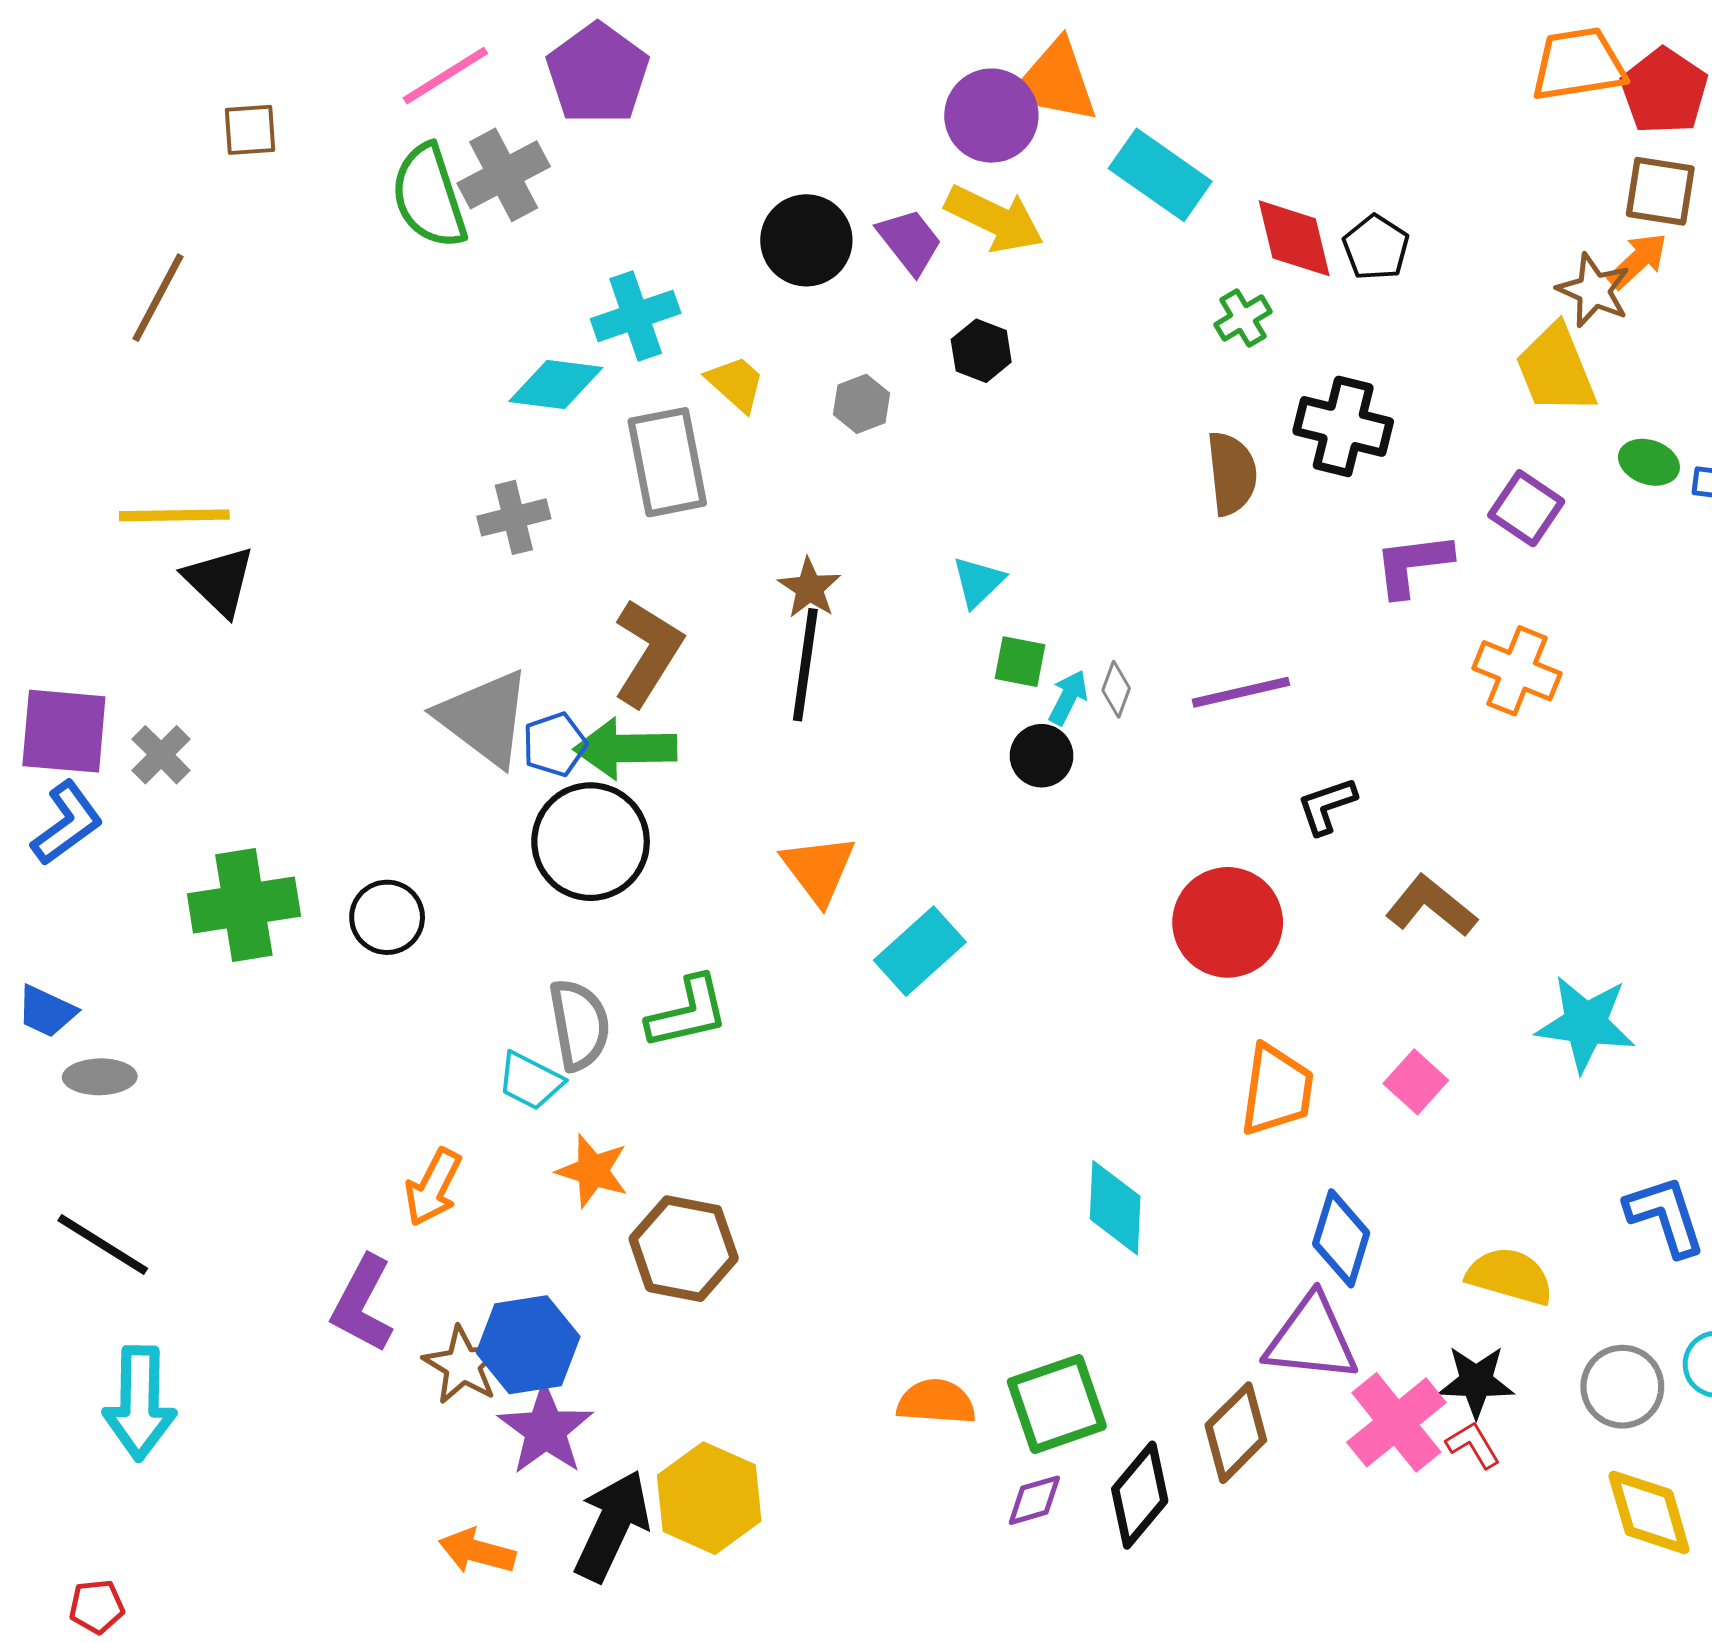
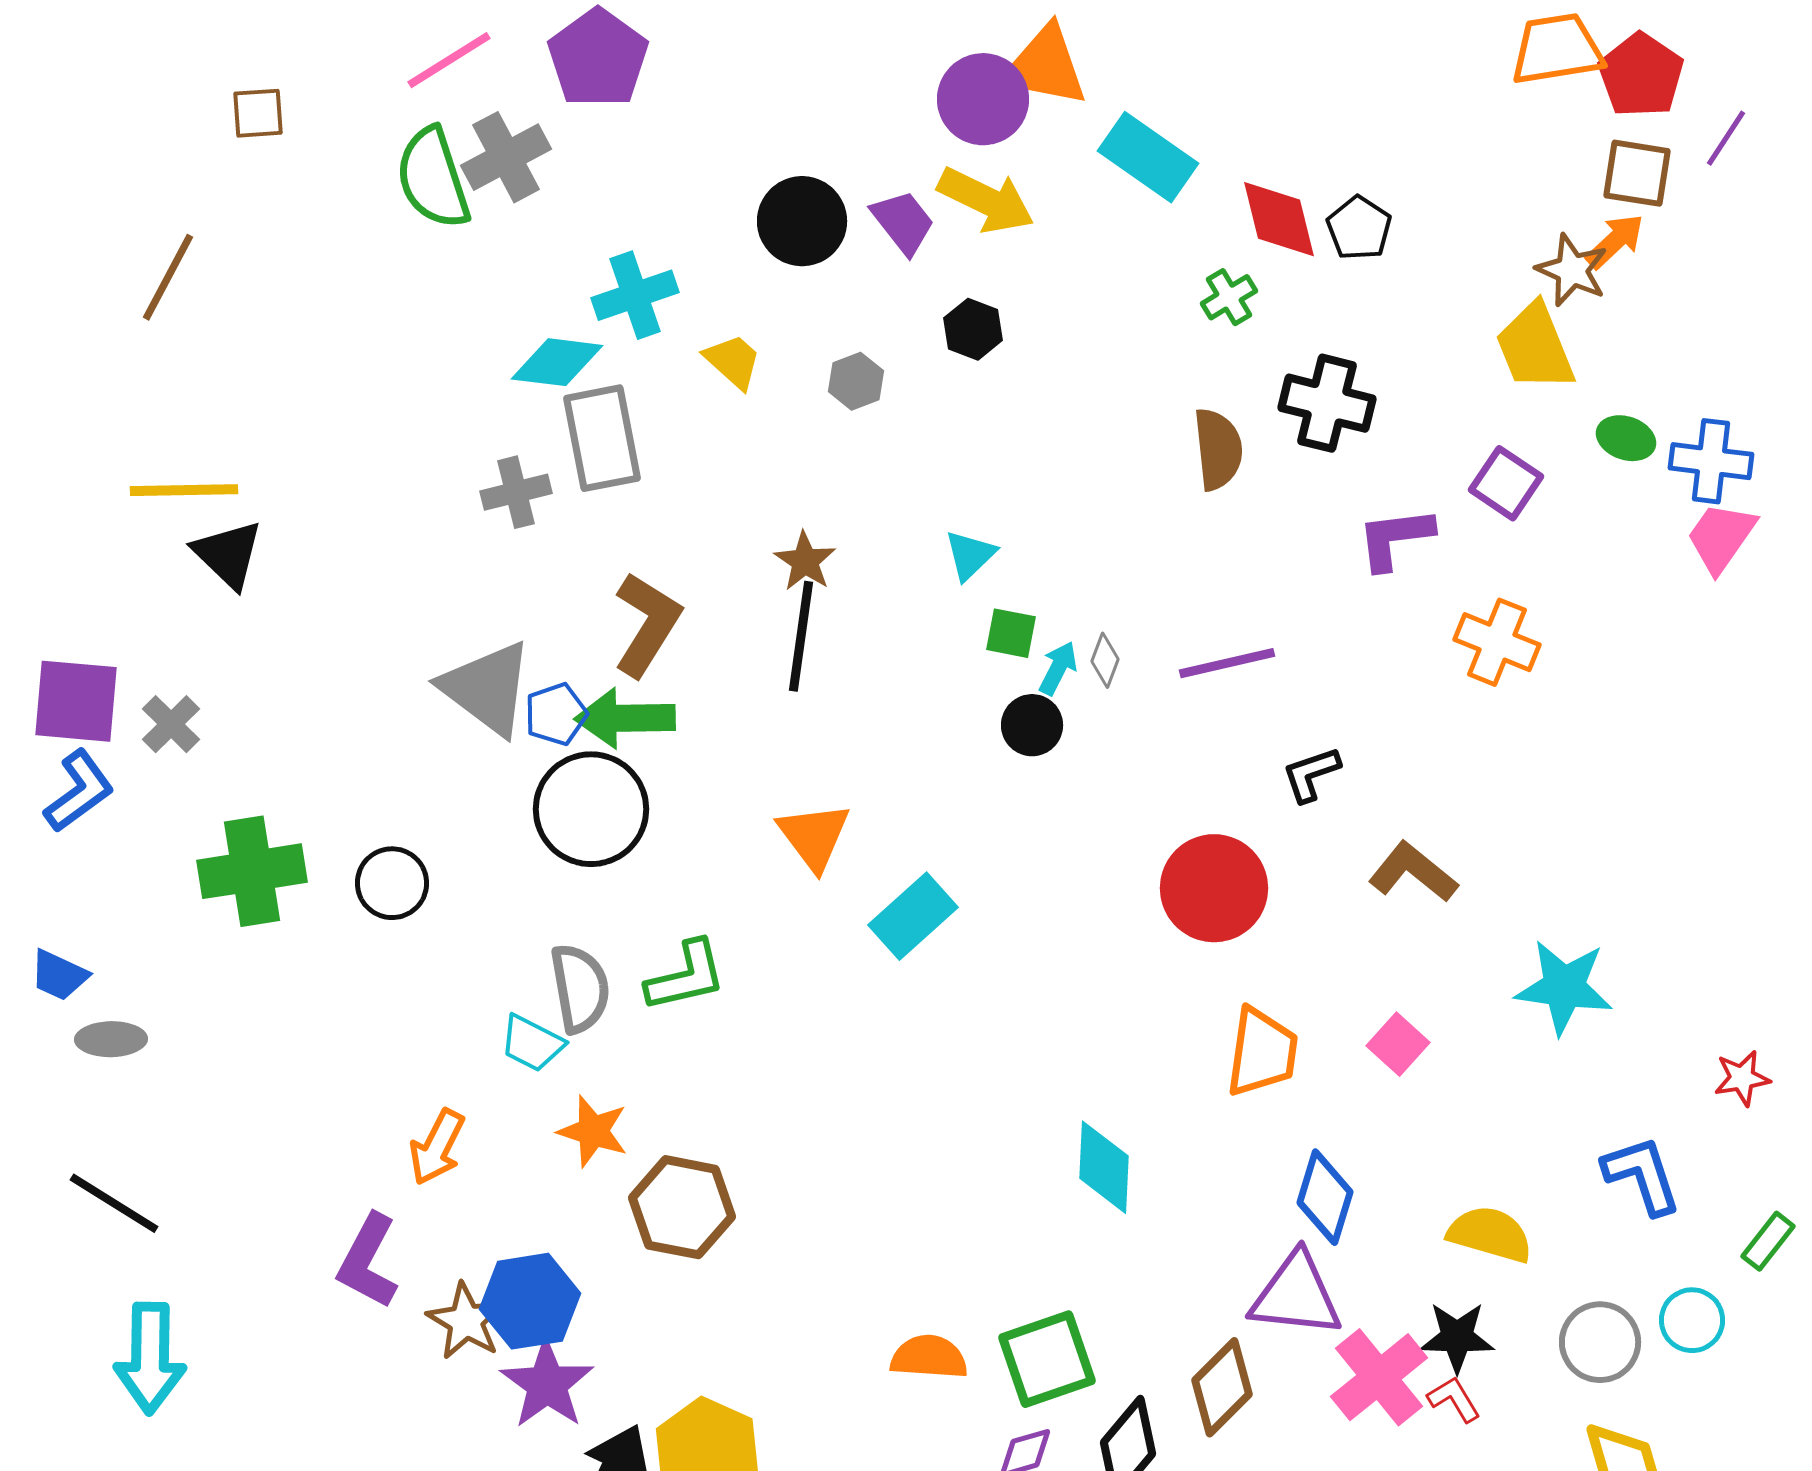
gray rectangle: (667, 462) -> (602, 438), moved

